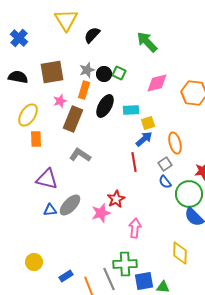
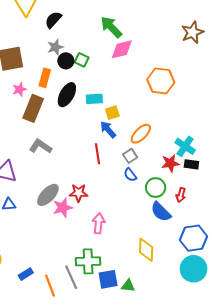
gray star: (87, 70) -> (55, 47), moved
pink diamond: (157, 83) -> (122, 49), moved
blue arrow: (144, 139) -> (108, 129), turned -90
orange ellipse: (175, 143) -> (141, 134), turned 60
green circle: (189, 194) -> (156, 188), size x0.7
red star: (116, 199) -> (79, 193), turned 30
gray ellipse: (70, 205) -> (48, 195), moved

